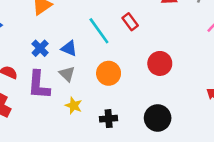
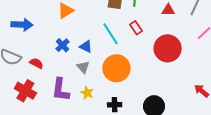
red circle: (160, 63) -> (168, 48), moved, size x1.4
orange circle: (109, 73) -> (116, 68), size x1.4
purple L-shape: (39, 85) -> (61, 90), moved

